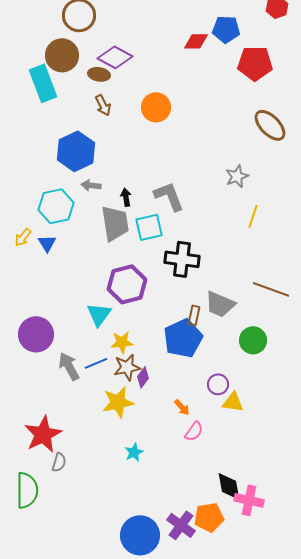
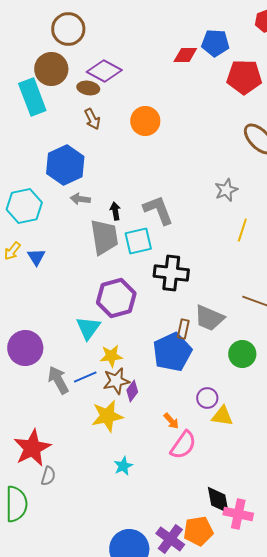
cyan hexagon: (56, 206) -> (24, 206), moved
pink semicircle: (194, 431) -> (183, 445), size x1.4

